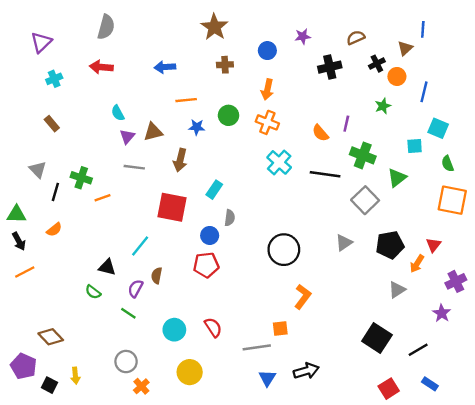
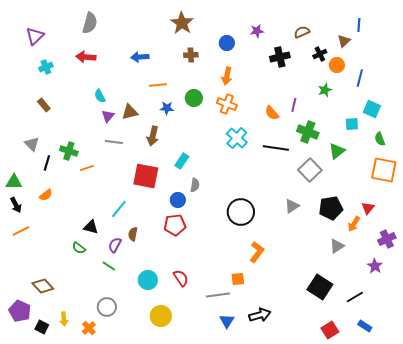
orange cross: (141, 386) -> (89, 328), moved

